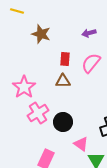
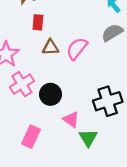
red rectangle: (65, 59) -> (38, 22), moved
pink semicircle: (91, 63) -> (77, 49), moved

